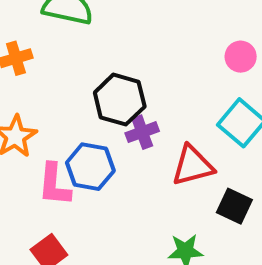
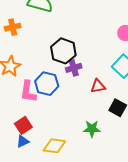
red triangle: (193, 166) -> (98, 86), size x0.7

